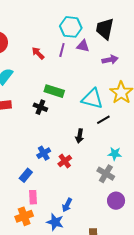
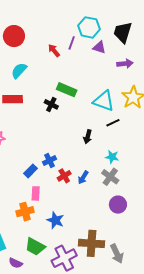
purple line: (62, 50) -> (72, 43), moved
blue cross: (44, 153) -> (49, 161), moved
cyan star: (115, 154) -> (112, 157), moved
red cross: (65, 161) -> (64, 176), moved
blue arrow: (67, 205) -> (83, 177), moved

